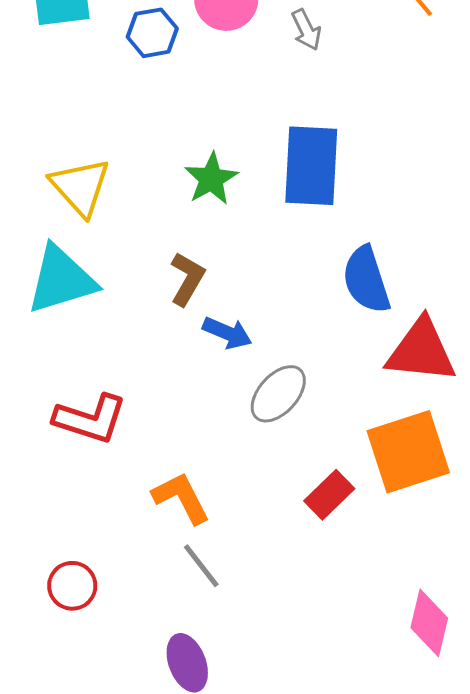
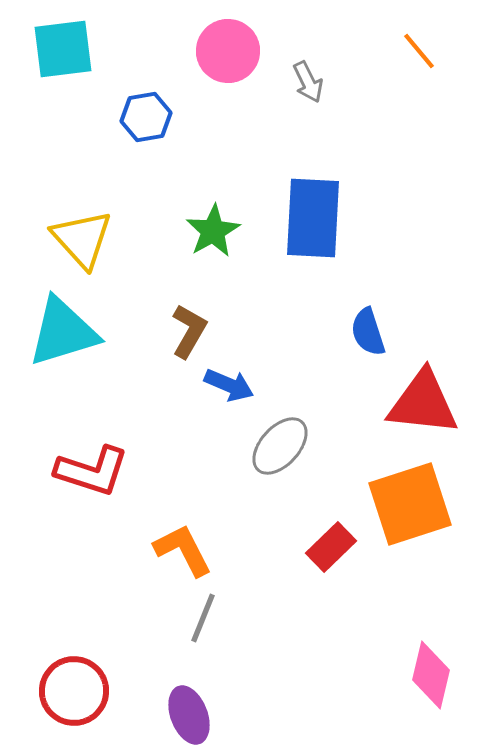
blue hexagon: (152, 33) -> (146, 117), moved
blue semicircle: (366, 280) -> (368, 332), size x0.7
gray line: (201, 566) -> (203, 618), turned 60
red circle: (72, 586) -> (74, 691), moved, size x1.4

